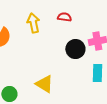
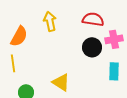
red semicircle: (64, 17) -> (93, 19), moved, size x1.5

